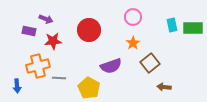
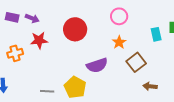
cyan rectangle: (172, 25) -> (156, 34), moved
purple rectangle: (29, 31) -> (12, 17), moved
orange cross: (38, 66) -> (15, 53), moved, size x0.7
gray line: (59, 78) -> (47, 91), moved

